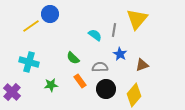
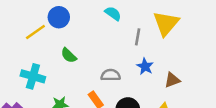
cyan semicircle: (95, 35) -> (113, 14), moved
green semicircle: (73, 58) -> (69, 55), moved
gray semicircle: (100, 67) -> (111, 75), moved

